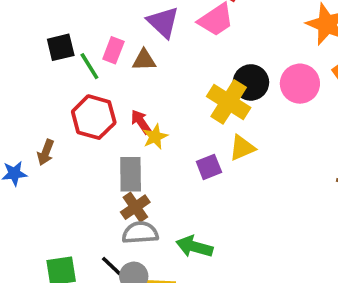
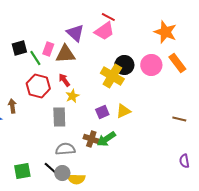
brown triangle: (144, 60) -> (65, 54), size x1.5
red arrow: (141, 122) -> (64, 80), moved
yellow triangle: (242, 148) -> (123, 111), moved
brown arrow: (46, 152) -> (12, 106), turned 152
brown cross: (135, 207) -> (91, 139), moved, turned -35
green arrow: (194, 247) -> (106, 139), moved, turned -48

